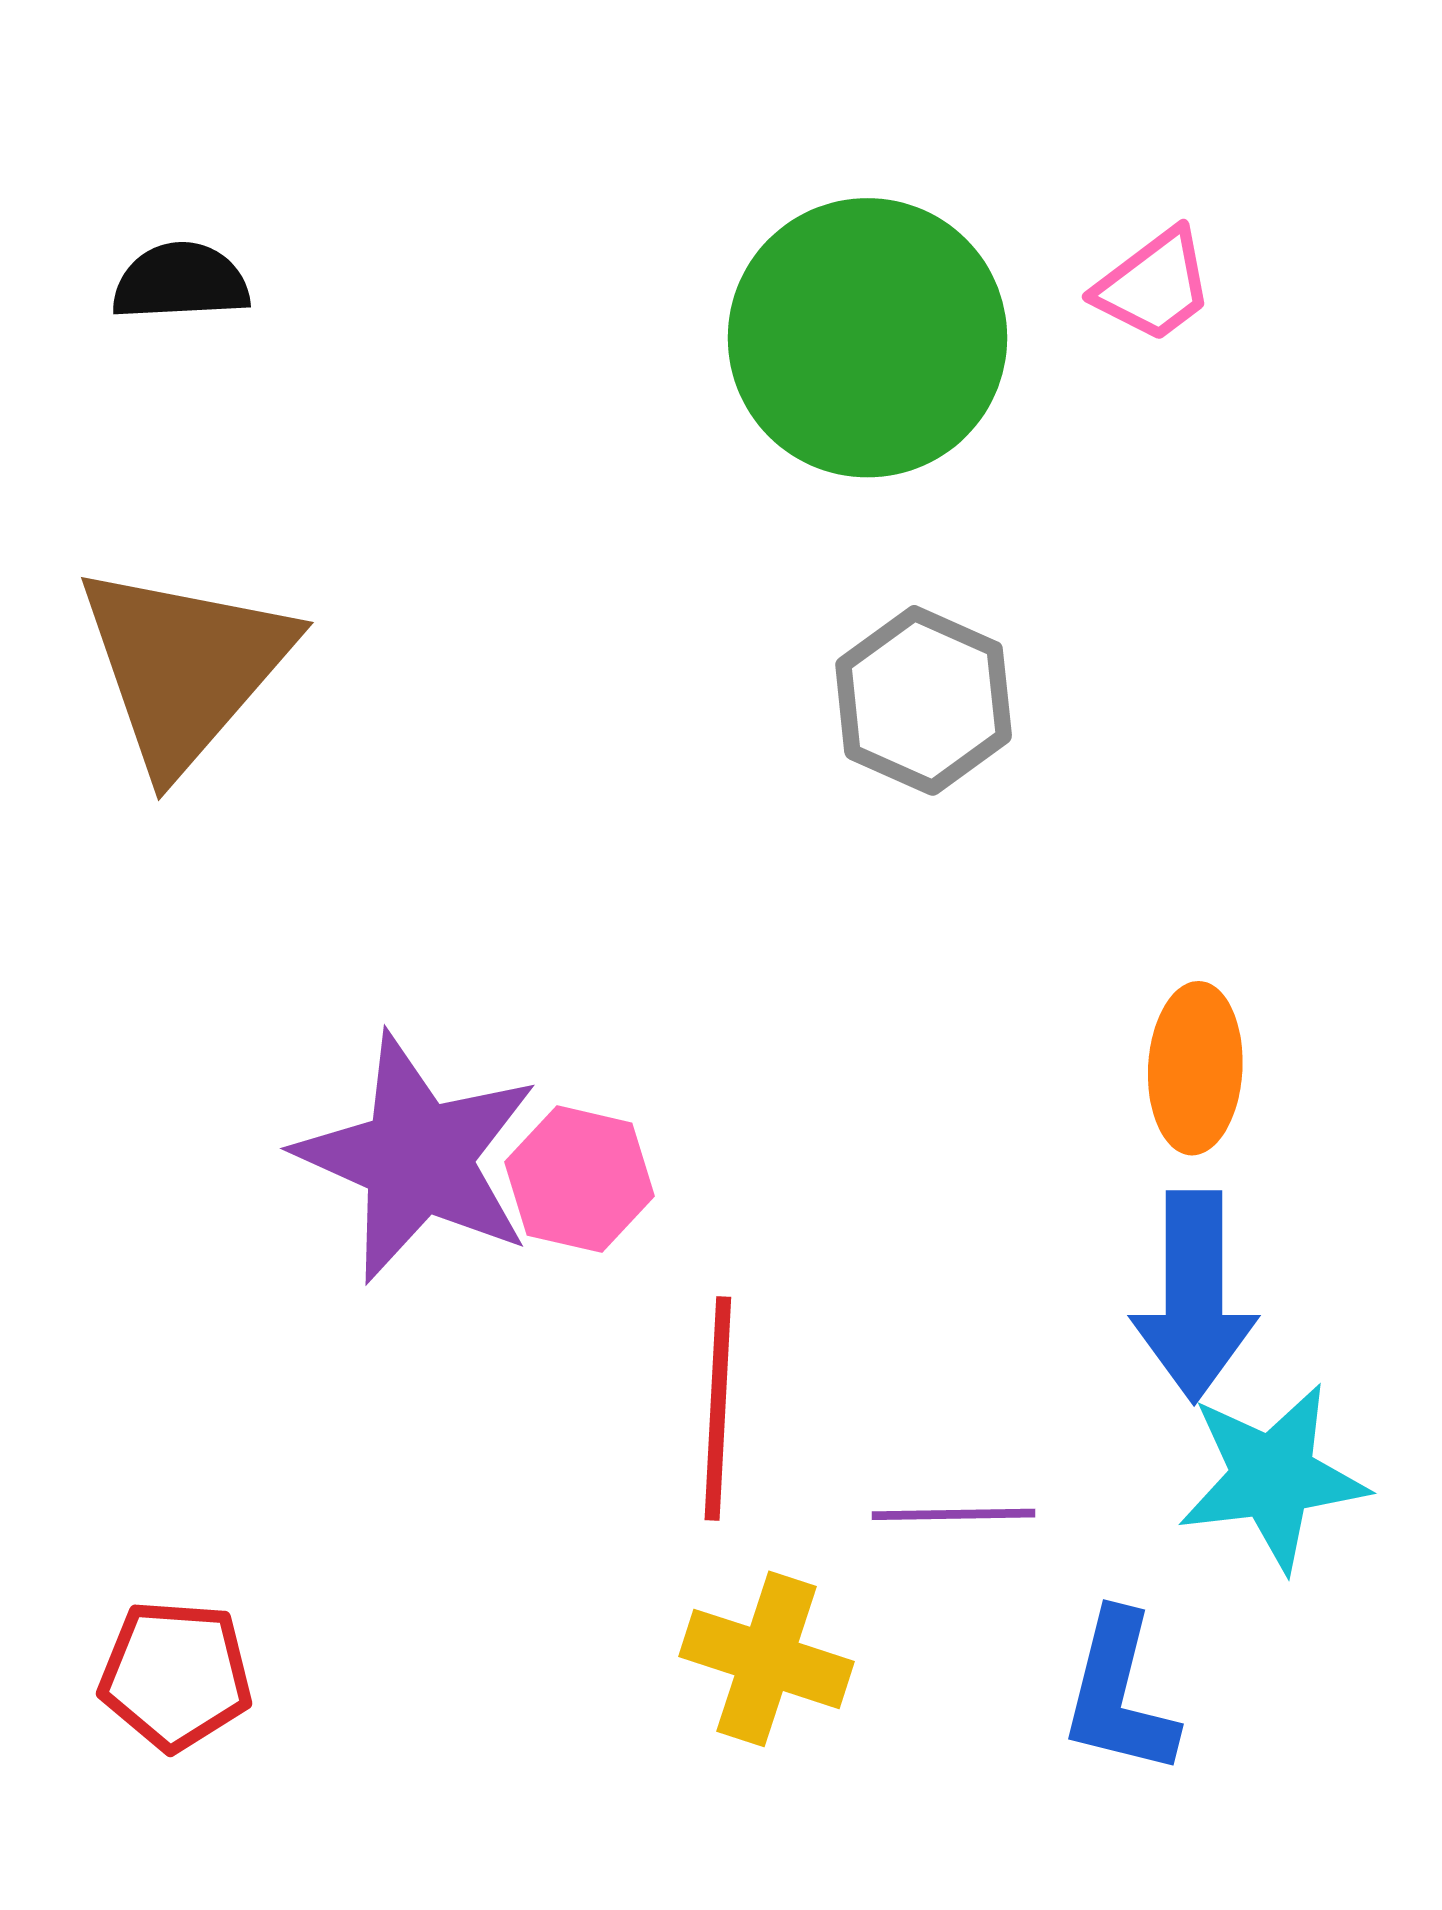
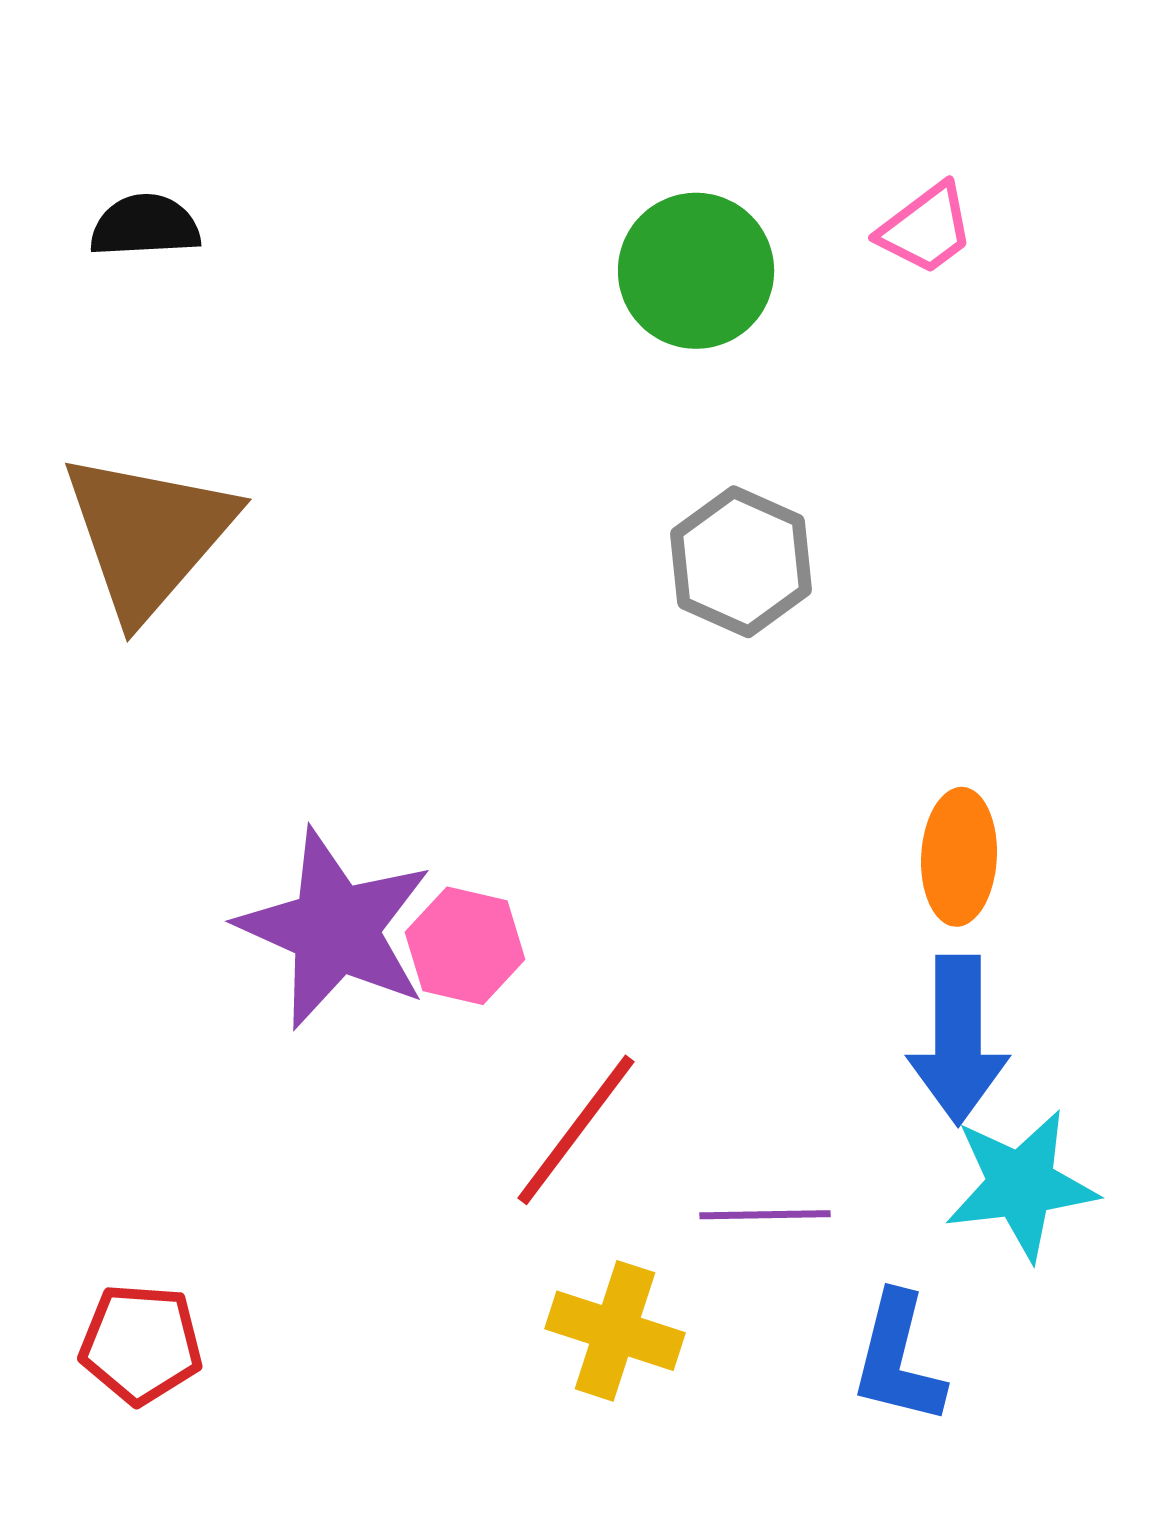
green circle: (867, 338) -> (696, 271), size x0.7
red line: (718, 1408) -> (576, 1130), turned 34

